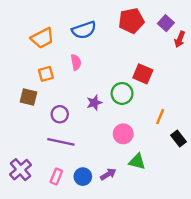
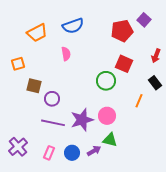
red pentagon: (131, 21) -> (122, 31), moved
red arrow: (180, 39) -> (156, 56), moved
orange square: (46, 74) -> (18, 64), moved
brown square: (29, 97) -> (34, 86), moved
purple star: (94, 103) -> (82, 120), moved, size x1.6
black rectangle: (179, 138) -> (155, 83), moved
green triangle: (137, 162) -> (110, 140), moved

